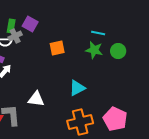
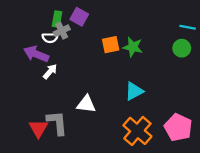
cyan line: (98, 33) -> (188, 27), moved
green star: (94, 50) -> (133, 47), moved
orange cross: (80, 122) -> (137, 131), turned -35

